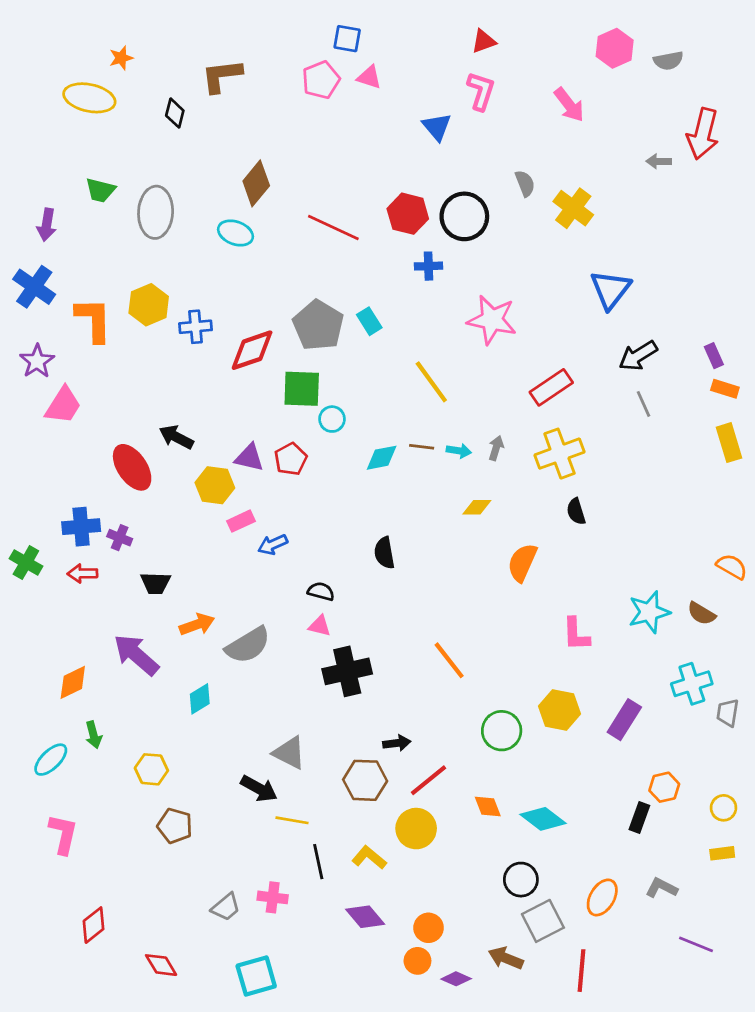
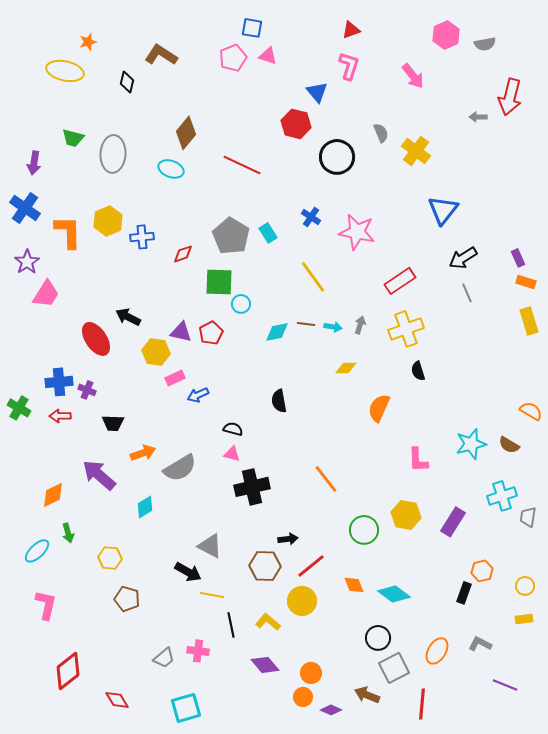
brown L-shape: (222, 76) -> (161, 55), turned 40
red hexagon: (408, 214) -> (296, 124), moved
blue cross: (429, 266) -> (311, 217), moved, turned 36
red diamond: (252, 350) -> (183, 254), size x0.6
red diamond: (94, 925) -> (68, 671), size x1.4

